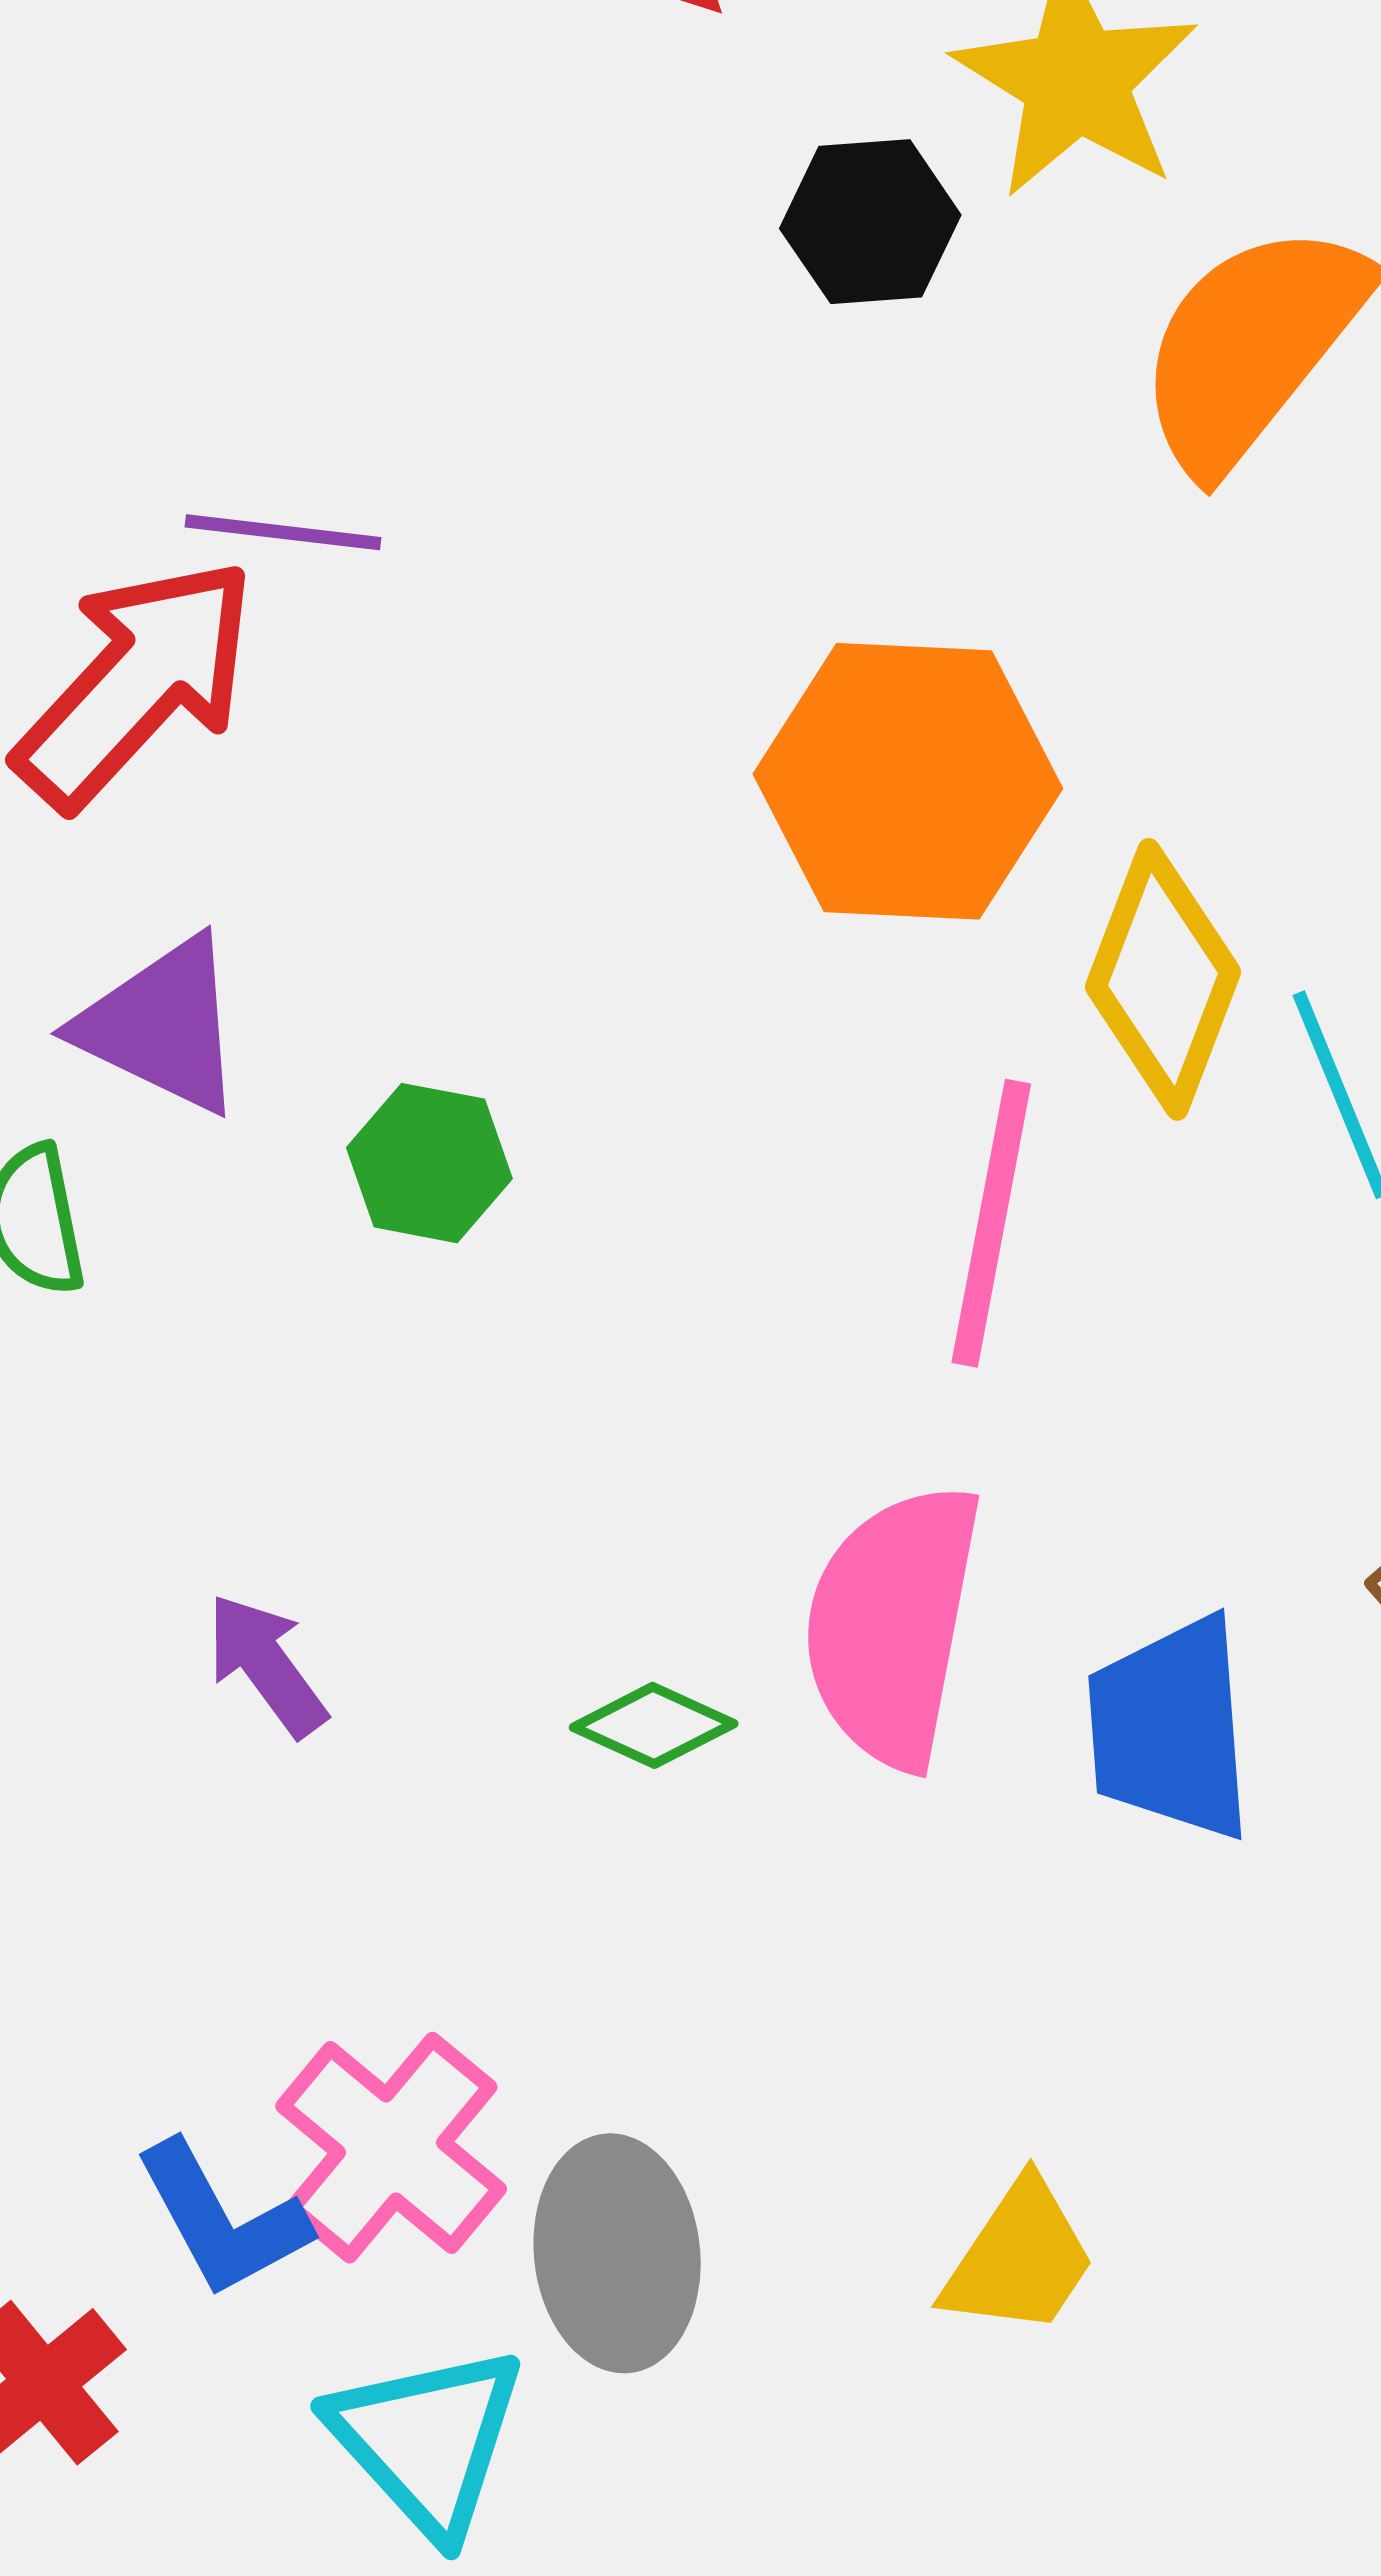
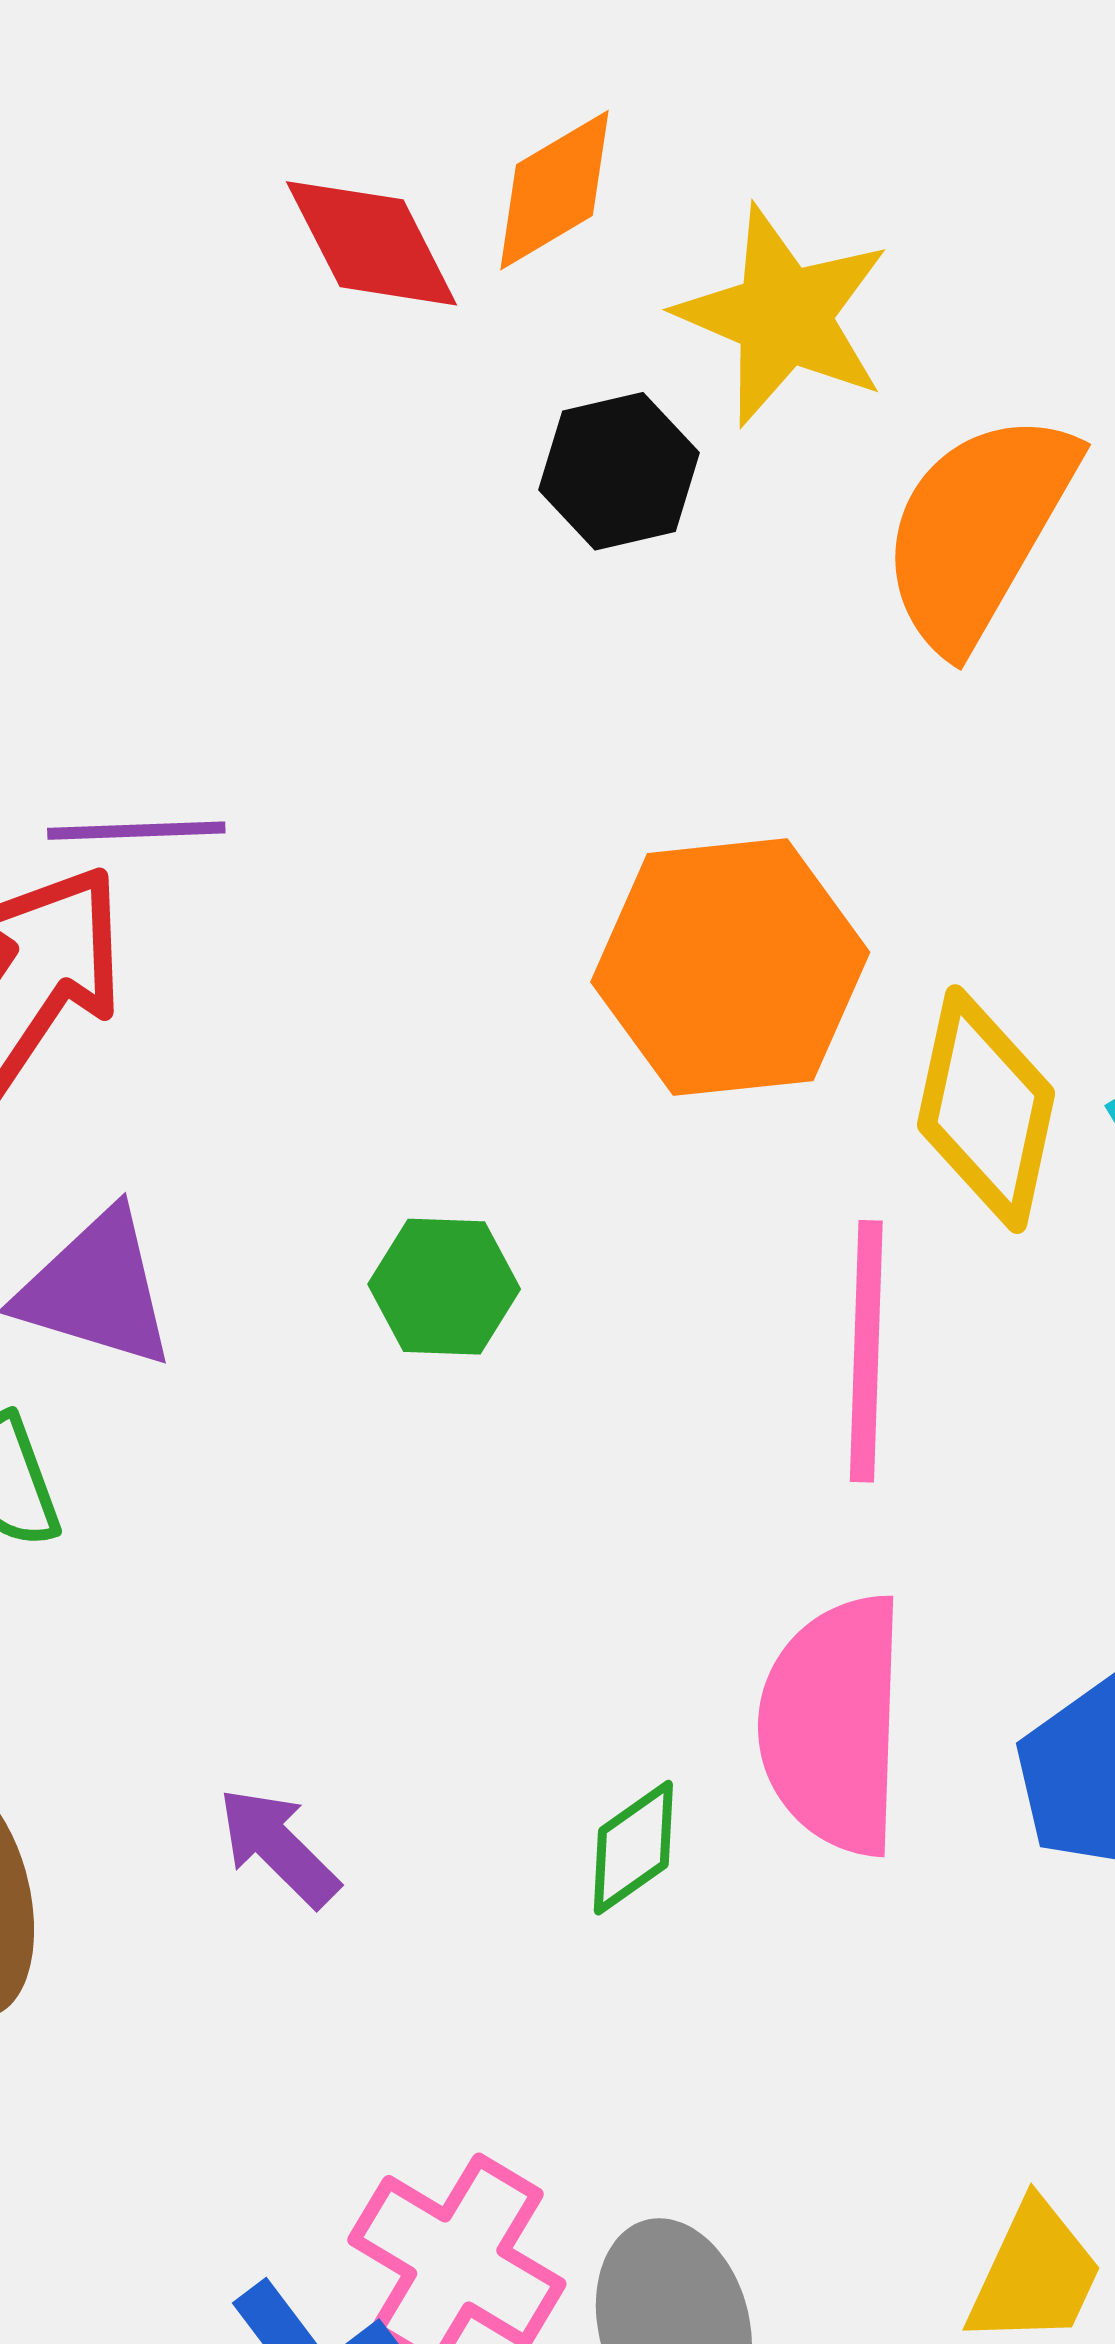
green hexagon: (429, 1163) -> (444, 1287), moved
green diamond: (654, 1725) -> (633, 1848), turned -51

